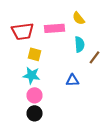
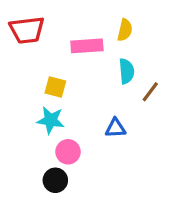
yellow semicircle: (78, 18) -> (125, 30), turned -128
red trapezoid: (22, 31) -> (27, 30), moved
pink circle: (34, 95) -> (68, 152), moved

